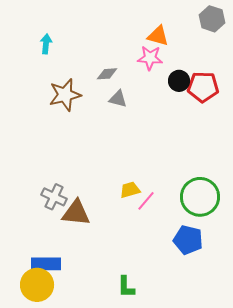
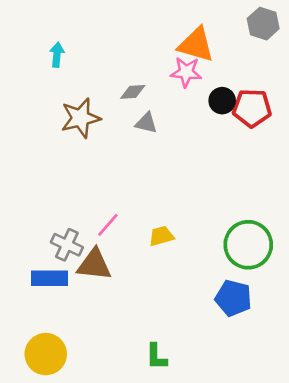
orange triangle: (158, 36) -> (196, 45), size x1.4
pink line: (146, 201) -> (108, 225), moved
blue rectangle: (46, 264) -> (49, 278), moved

